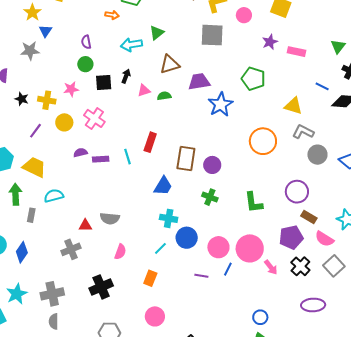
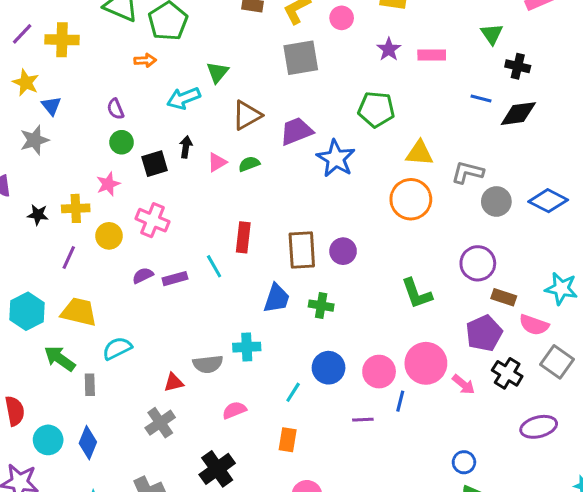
yellow triangle: (293, 106) -> (419, 153), moved
green arrow: (15, 194) -> (60, 359), turned -40
green cross: (210, 197) -> (321, 306), moved
cyan cross: (169, 218) -> (247, 347), moved
pink semicircle: (120, 252) -> (234, 410), turned -119

